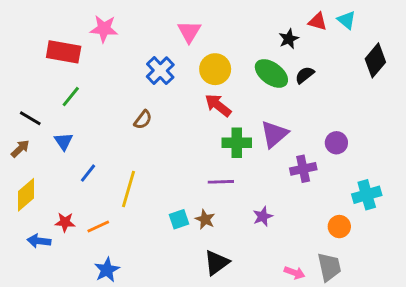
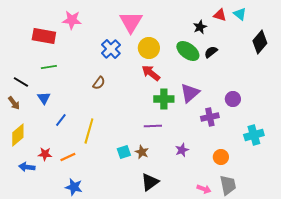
pink triangle: (189, 32) -> (131, 22), size x1.4
green line: (71, 97) -> (49, 67), turned 42
brown arrow: (20, 149) -> (14, 103), turned 96
orange circle: (339, 227) -> (221, 157), moved
blue star: (107, 270) -> (74, 187), turned -30

